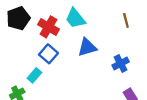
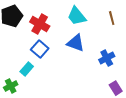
cyan trapezoid: (75, 18) -> (77, 16), moved
blue triangle: (87, 47) -> (76, 43), turned 36

